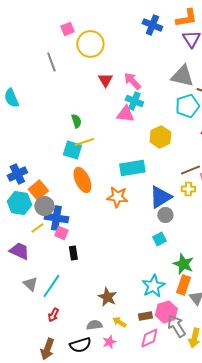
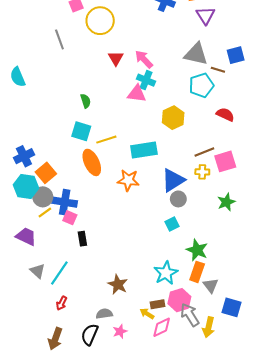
yellow line: (84, 142) -> (106, 140), moved
gray circle: (44, 206) -> (43, 197), moved
yellow arrow: (119, 322) -> (147, 314), moved
black semicircle: (80, 345) -> (90, 335), turned 130

